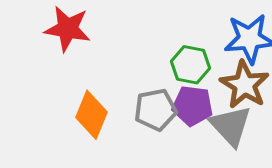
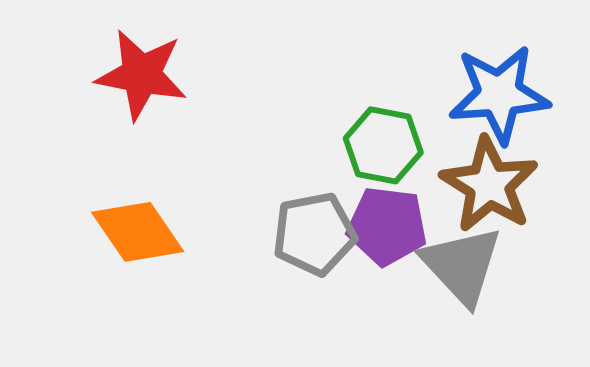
orange diamond: (92, 115) -> (138, 232), moved, turned -57

